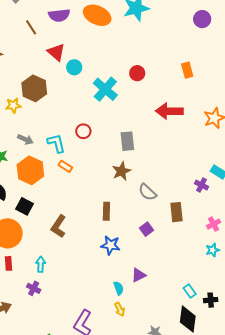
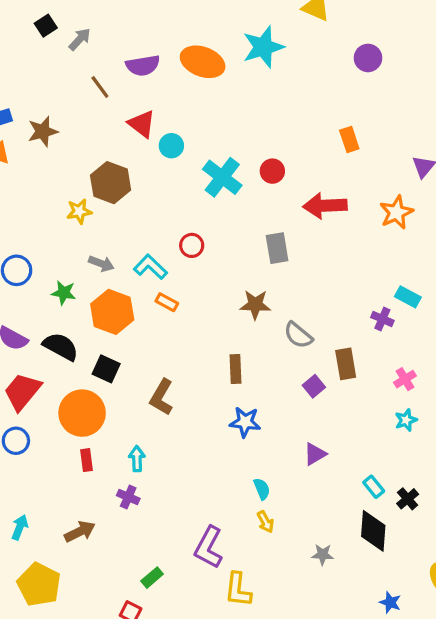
red circle: (137, 73) -> (272, 171), moved
gray rectangle: (127, 141) -> (277, 248), moved
cyan L-shape: (56, 143) -> (150, 267), turned -30
brown star: (121, 171) -> (255, 305), turned 30
purple square: (147, 229) -> (314, 386), moved
purple triangle: (139, 275) -> (315, 454), moved
black cross: (211, 300) -> (408, 499), turned -32

